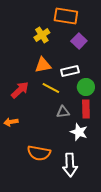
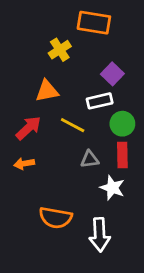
purple square: (79, 41) -> (112, 74), moved
orange triangle: (43, 65) -> (47, 91), moved
orange arrow: (11, 122) -> (24, 164), moved

